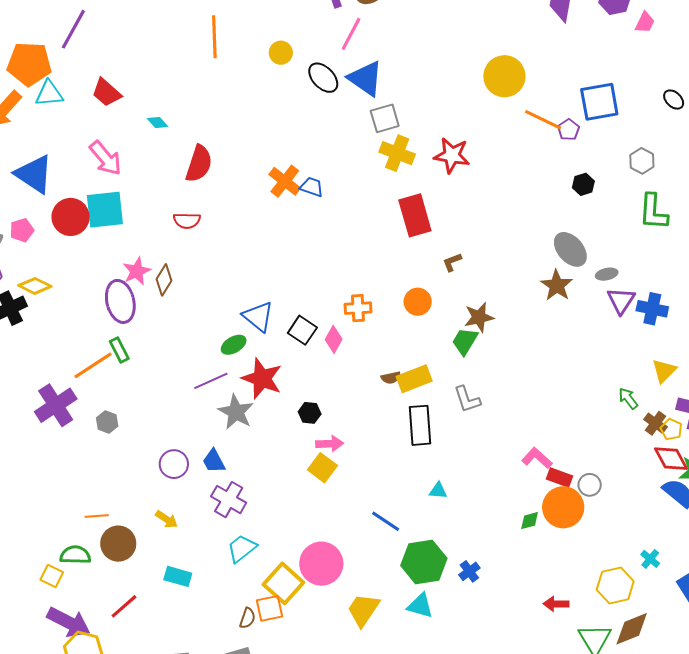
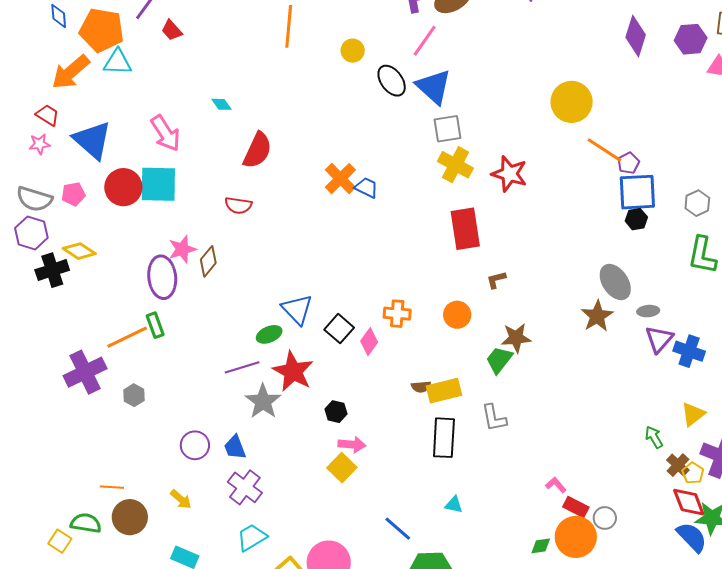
red trapezoid: (106, 93) -> (172, 30), moved, size x0.7
blue square: (599, 102) -> (637, 192), moved
pink L-shape: (537, 458) -> (556, 485), size x0.7

